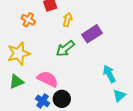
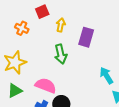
purple rectangle: (92, 34) -> (86, 37), turned -36
green arrow: (65, 49) -> (61, 54), turned -60

